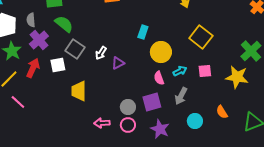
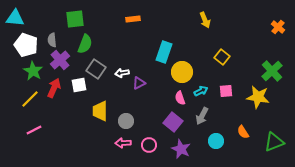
green semicircle: (64, 24) -> (85, 44), turned 72
cyan rectangle: (143, 32) -> (164, 52), size x1.5
yellow square: (201, 37) -> (222, 57), size x0.7
white arrow: (101, 53) -> (122, 73), turned 48
pink line: (18, 102) -> (34, 130), moved, turned -70
purple square: (152, 102) -> (173, 122), turned -36
gray circle: (128, 107) -> (126, 121), moved

